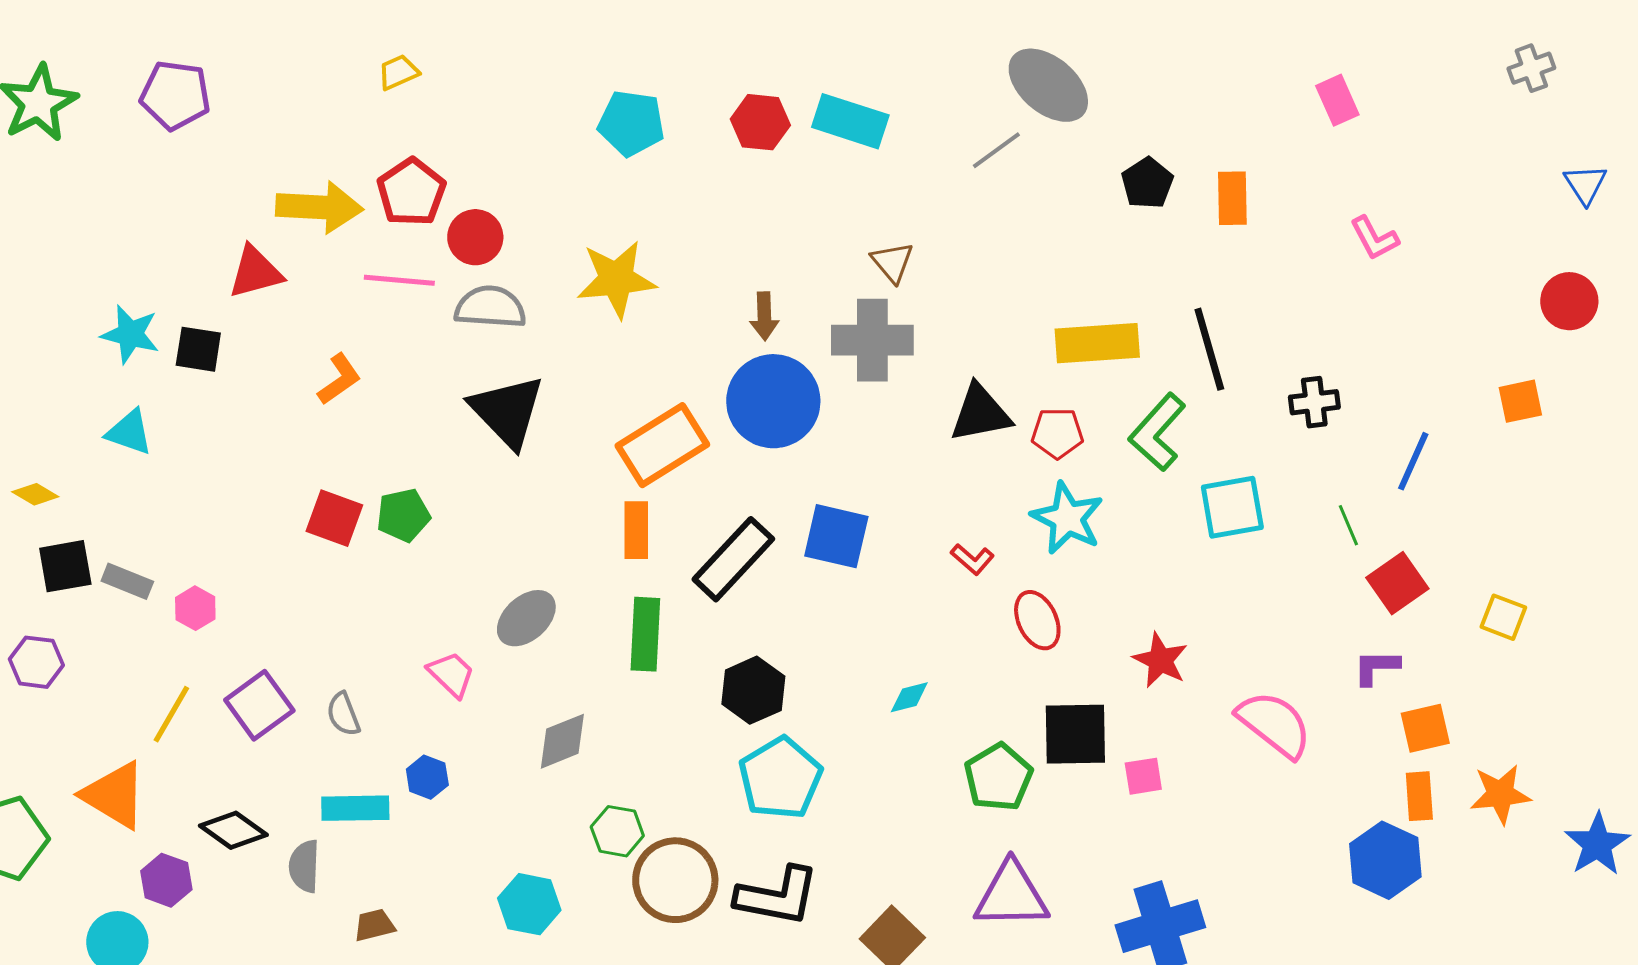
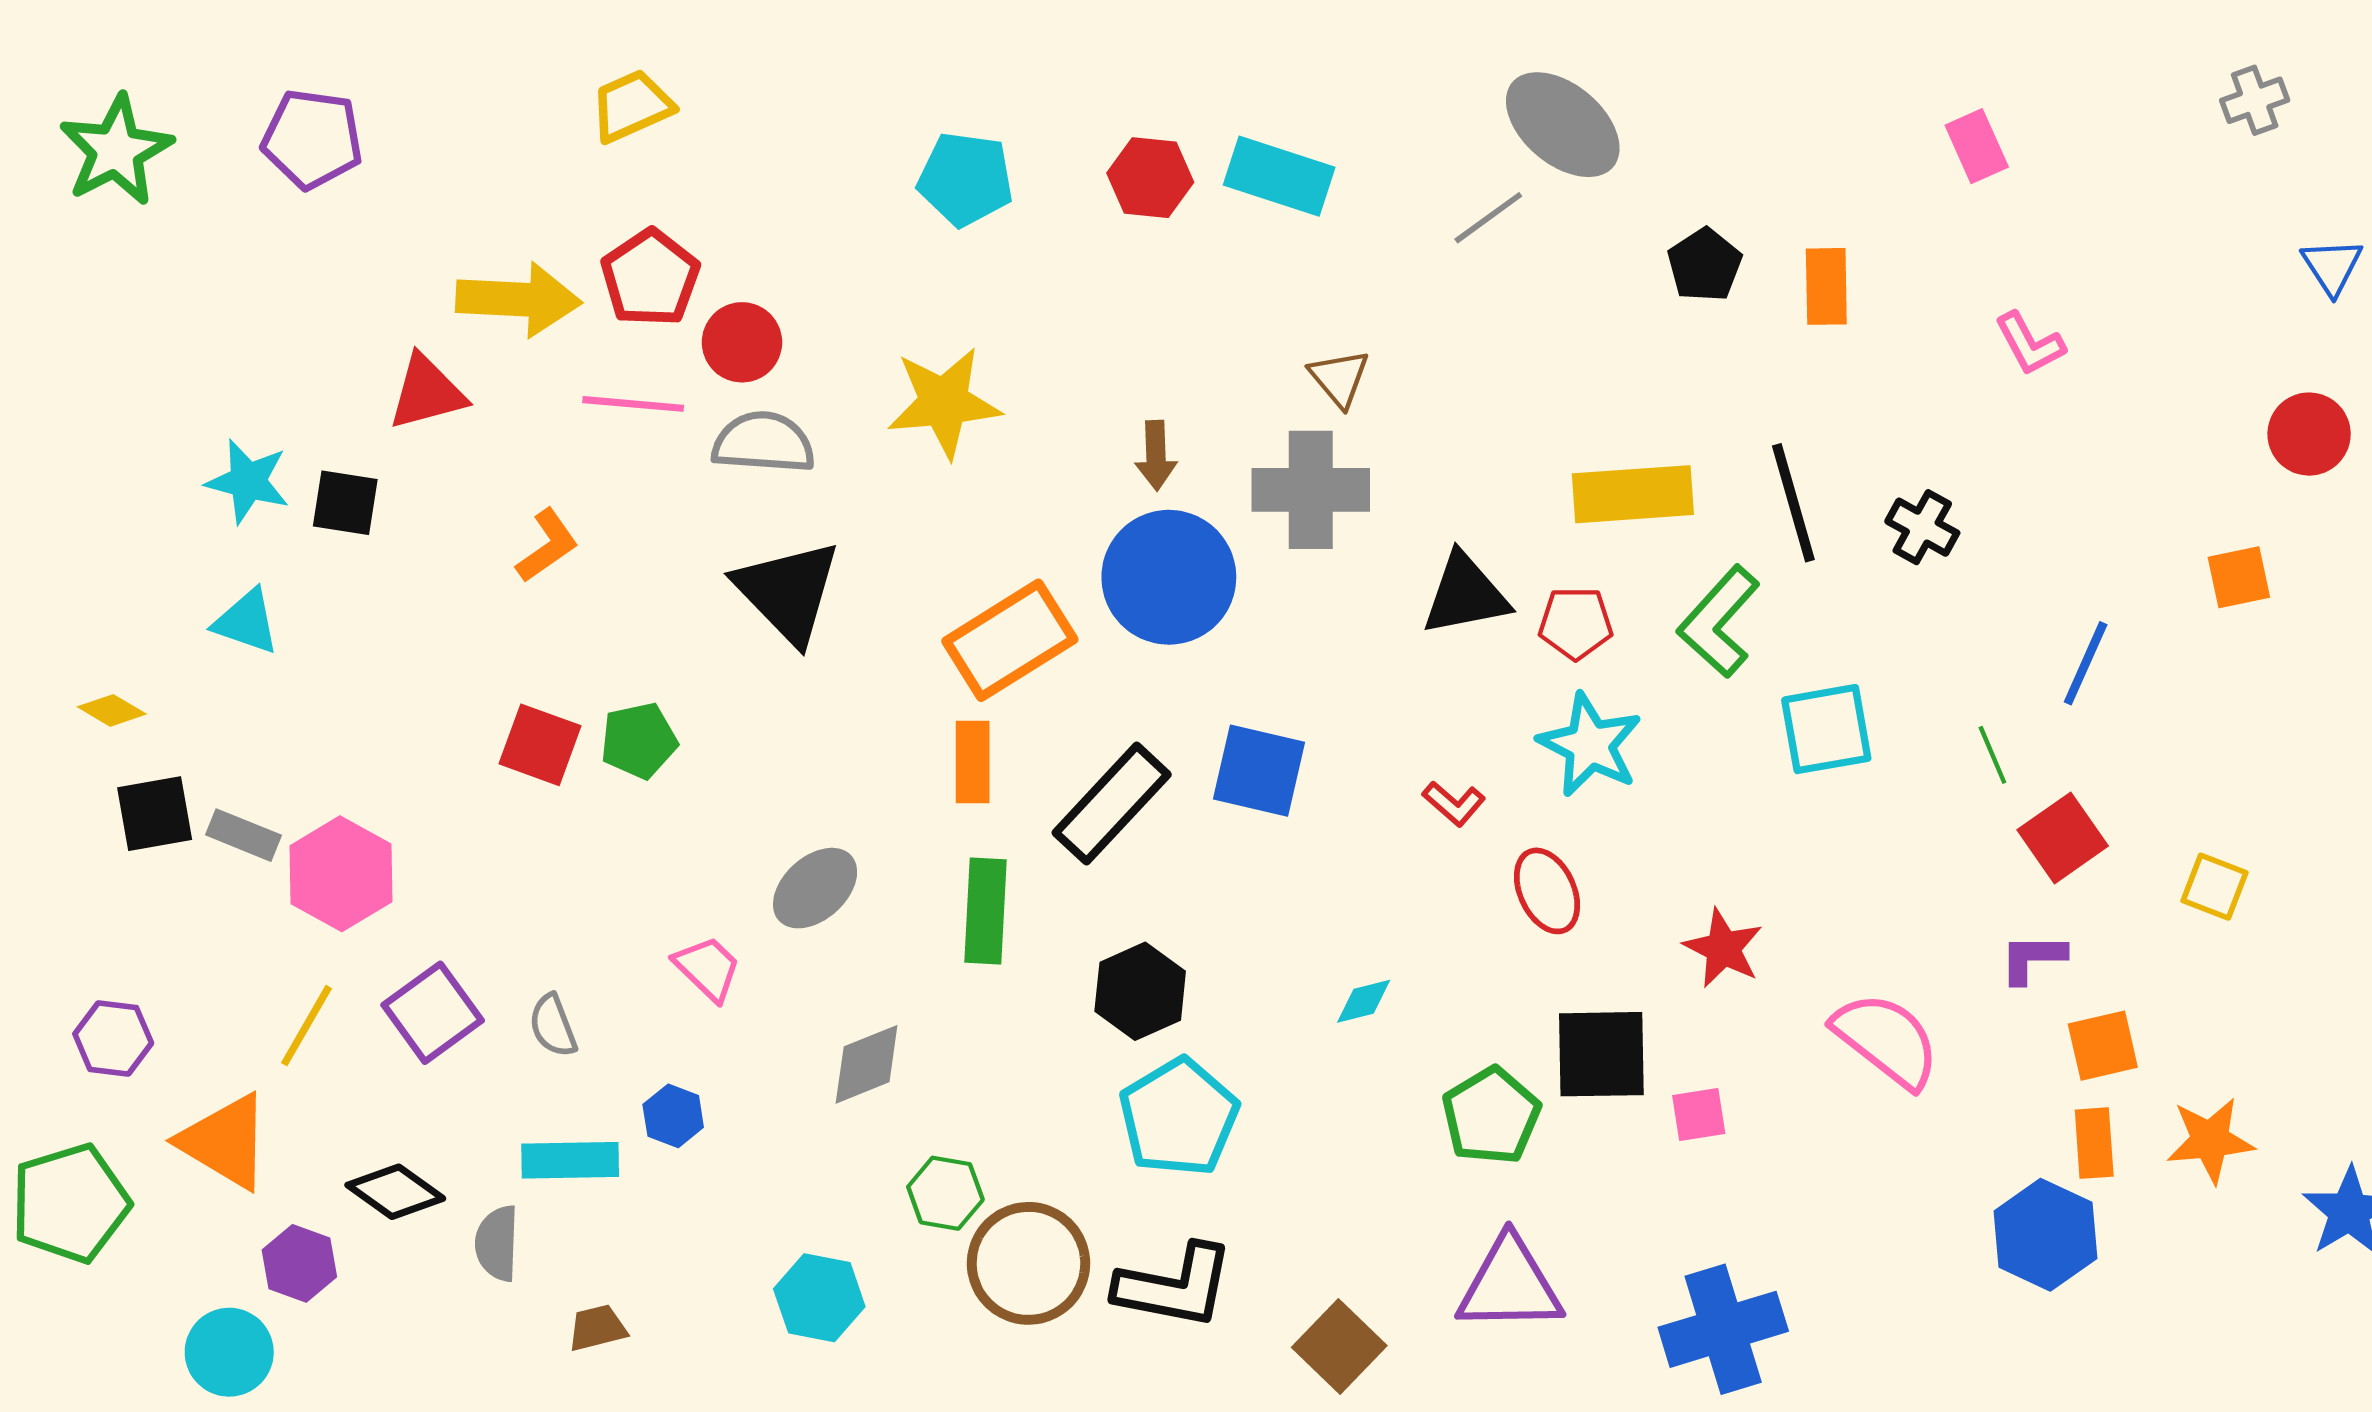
yellow trapezoid: (398, 72) -> (632, 106), size x1.4
black cross: (1314, 402) -> (1922, 527), moved, turned 36
pink hexagon: (195, 608) -> (341, 874), size x1.8
purple hexagon: (36, 662) -> (113, 1038), moved

